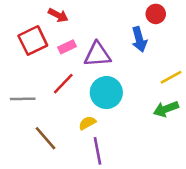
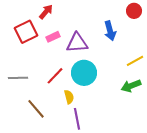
red circle: (156, 14) -> (134, 11), moved
red arrow: (58, 15) -> (46, 12), turned -77
red line: (63, 84) -> (55, 76), moved
yellow semicircle: (87, 123) -> (69, 97), turned 104

